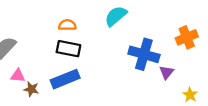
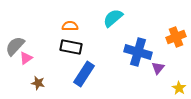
pink triangle: (18, 76) -> (26, 58), moved, turned -40
blue rectangle: (65, 79) -> (84, 74), moved, turned -35

